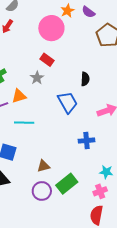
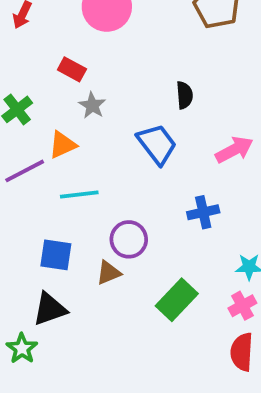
red rectangle: (47, 60) -> (72, 69), moved
brown triangle: (44, 166) -> (108, 273), moved
purple circle: (42, 191) -> (129, 239), moved

